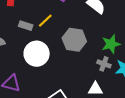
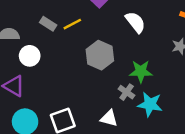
white circle: (37, 54) -> (30, 56), moved, size x0.7

